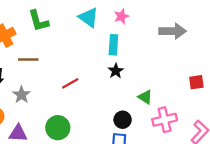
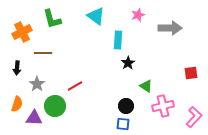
pink star: (121, 16) -> (138, 15), moved
black star: (116, 71) -> (128, 63), moved
red line: (70, 83) -> (75, 86), moved
green circle: (58, 128) -> (55, 106), moved

